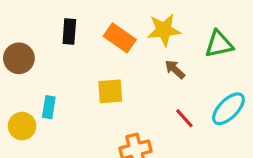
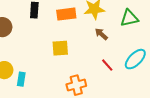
orange rectangle: (120, 38) -> (66, 14), turned -42
cyan rectangle: (49, 107) -> (21, 79), moved

